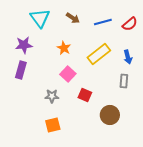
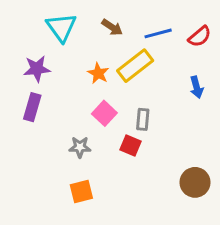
yellow rectangle: (99, 54) -> (135, 66), moved
gray rectangle: (124, 81) -> (143, 119), moved
brown circle: (110, 115) -> (195, 182), moved

